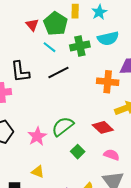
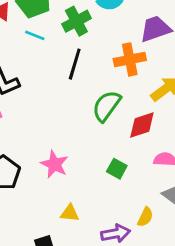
black line: (58, 72) -> (75, 64), moved, turned -30
green semicircle: (63, 126) -> (107, 106), moved
red diamond: (103, 127) -> (142, 125), turned -45

